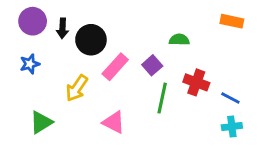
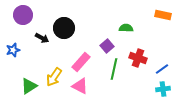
black arrow: (62, 28) -> (42, 38), moved, turned -64
blue star: (30, 64) -> (13, 50), moved
pink rectangle: (115, 67) -> (81, 62), moved
yellow arrow: (77, 88) -> (54, 77), moved
blue line: (230, 98) -> (162, 69), turned -64

